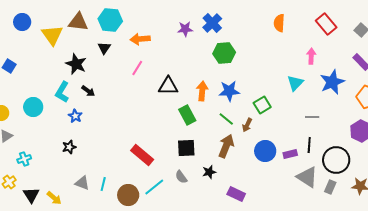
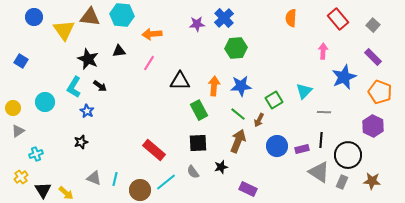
black triangle: (104, 48) -> (119, 51), moved, turned 48
cyan triangle: (295, 83) -> (304, 91), moved

